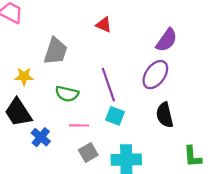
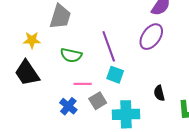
black semicircle: (165, 115) -> (159, 93), moved, size x0.7
blue cross: (41, 137) -> (68, 106), moved
gray square: (88, 153) -> (98, 101), moved

